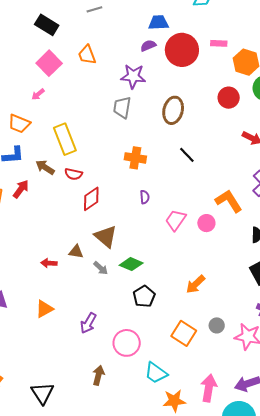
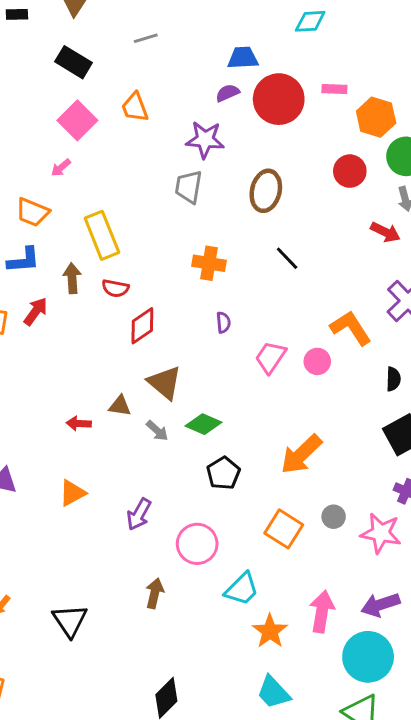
brown arrow: (45, 167) -> (72, 278), turned 54
orange arrow: (196, 284) -> (301, 454), size x1.4
cyan trapezoid: (156, 373) -> (242, 589), turned -80
orange star: (174, 401) -> (270, 631), turned -30

